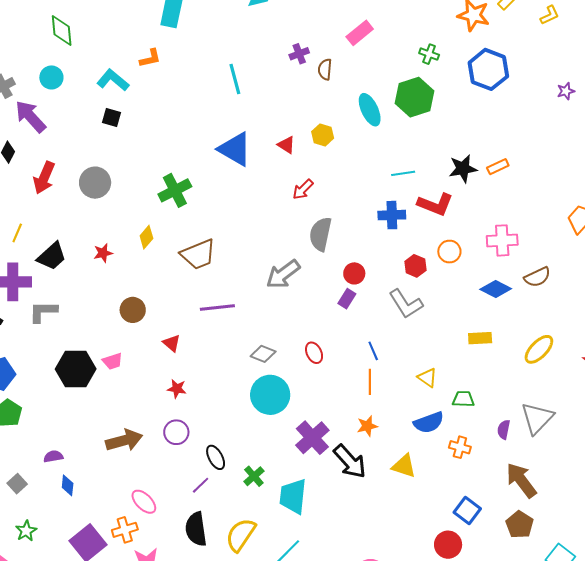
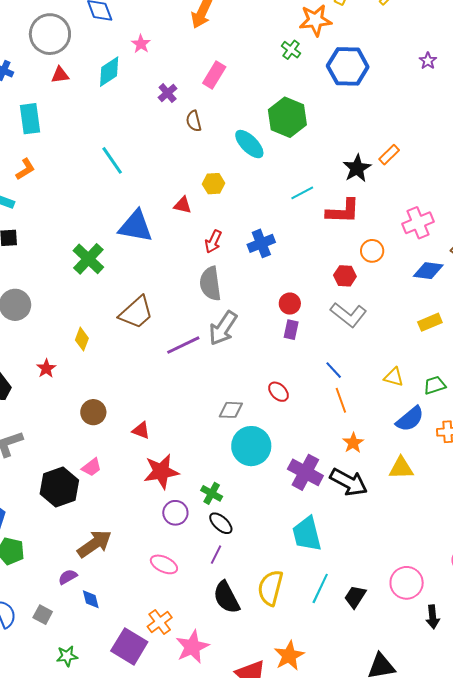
purple cross: (299, 54) -> (168, 93), moved
green cross: (429, 54) -> (291, 50), moved, turned 36
green cross: (175, 190) -> (88, 259), moved
blue cross: (392, 215) -> (261, 243), moved
gray semicircle: (321, 234) -> (210, 284), moved
brown trapezoid: (198, 254) -> (136, 313), moved
purple line: (217, 307) -> (183, 345), moved
red star: (177, 389) -> (161, 472), size x1.8
brown arrow: (124, 440) -> (94, 544), moved
green cross: (254, 476) -> (212, 493), moved
pink ellipse: (144, 502) -> (164, 564), moved
green star: (26, 531) -> (67, 656), turned -30

